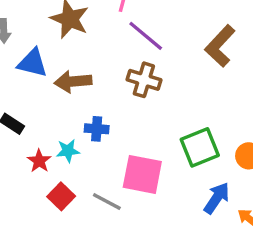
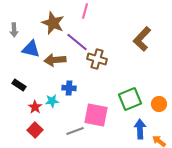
purple line: (146, 36) -> (77, 42), moved
red square: (61, 196) -> (35, 130), moved
blue arrow: (217, 198) -> (140, 129), turned -36
gray line: (107, 201) -> (75, 131), turned -48

